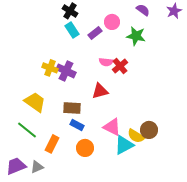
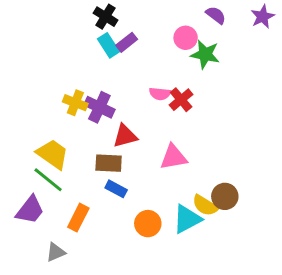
pink circle: (112, 22) -> (186, 38), moved
purple rectangle: (95, 33) -> (127, 42), moved
red triangle: (100, 91) -> (125, 136), moved
pink triangle: (112, 127) -> (173, 157), moved, turned -36
green line: (27, 130) -> (48, 180), moved
orange circle: (85, 148) -> (148, 224), moved
purple trapezoid: (16, 166) -> (30, 210), moved, turned 150

